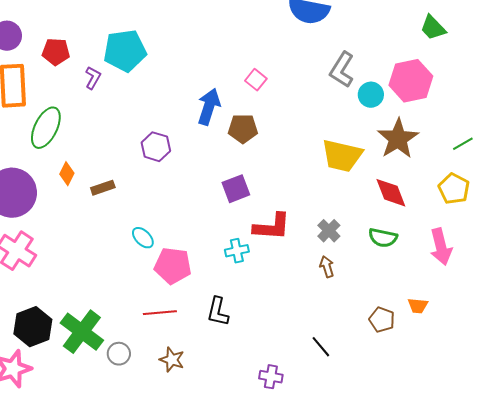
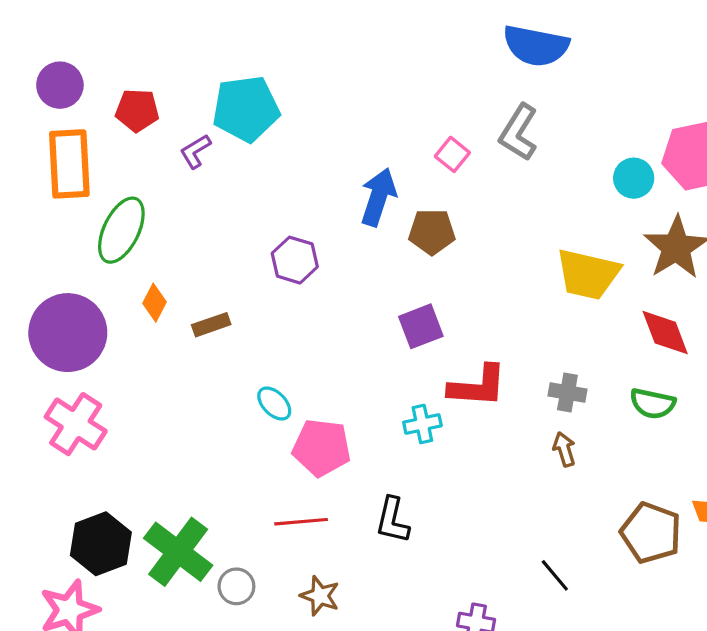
gray L-shape: (342, 70) -> (519, 132), moved
purple L-shape: (93, 78) -> (195, 151), turned -150
gray cross: (329, 231) -> (567, 392), turned -35
brown pentagon: (382, 320) -> (651, 533), size x1.5

